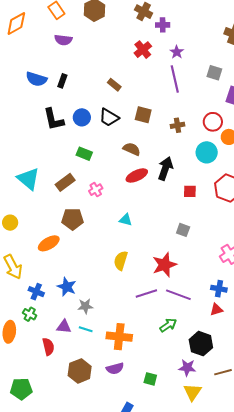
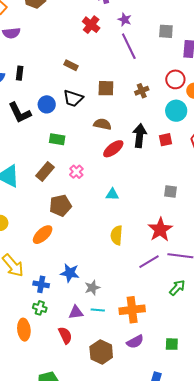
red square: (190, 191) -> (166, 140), moved

